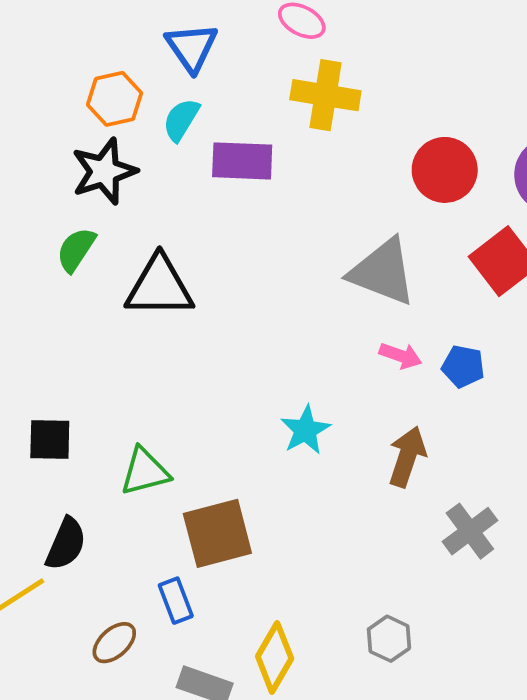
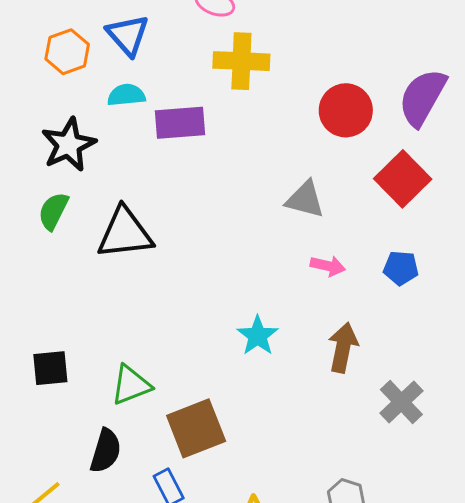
orange hexagon: (115, 99) -> (67, 52), moved
cyan semicircle: (181, 120) -> (126, 95), turned 60
gray triangle: (383, 272) -> (305, 199), size x0.7
blue pentagon: (463, 366) -> (401, 268), moved
black semicircle: (66, 544) -> (106, 451), moved

